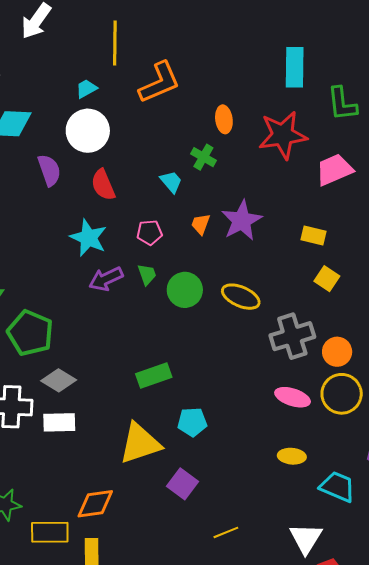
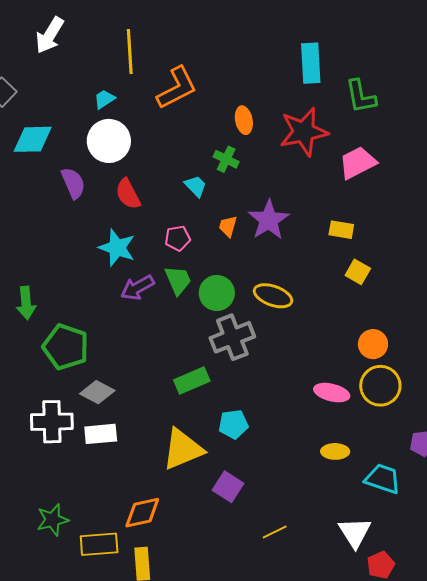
green trapezoid: (147, 274) -> (178, 280), size x1.4
gray cross: (292, 336) -> (232, 337), moved

